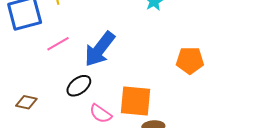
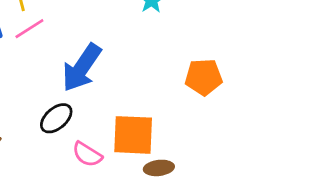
pink line: (58, 44) -> (29, 29), moved

